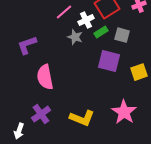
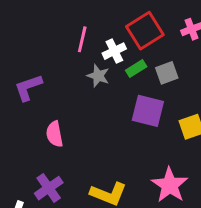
pink line: (64, 12) -> (82, 39), turned -36
gray square: (122, 35) -> (167, 73), turned -35
pink semicircle: (45, 77) -> (55, 134), size x0.7

